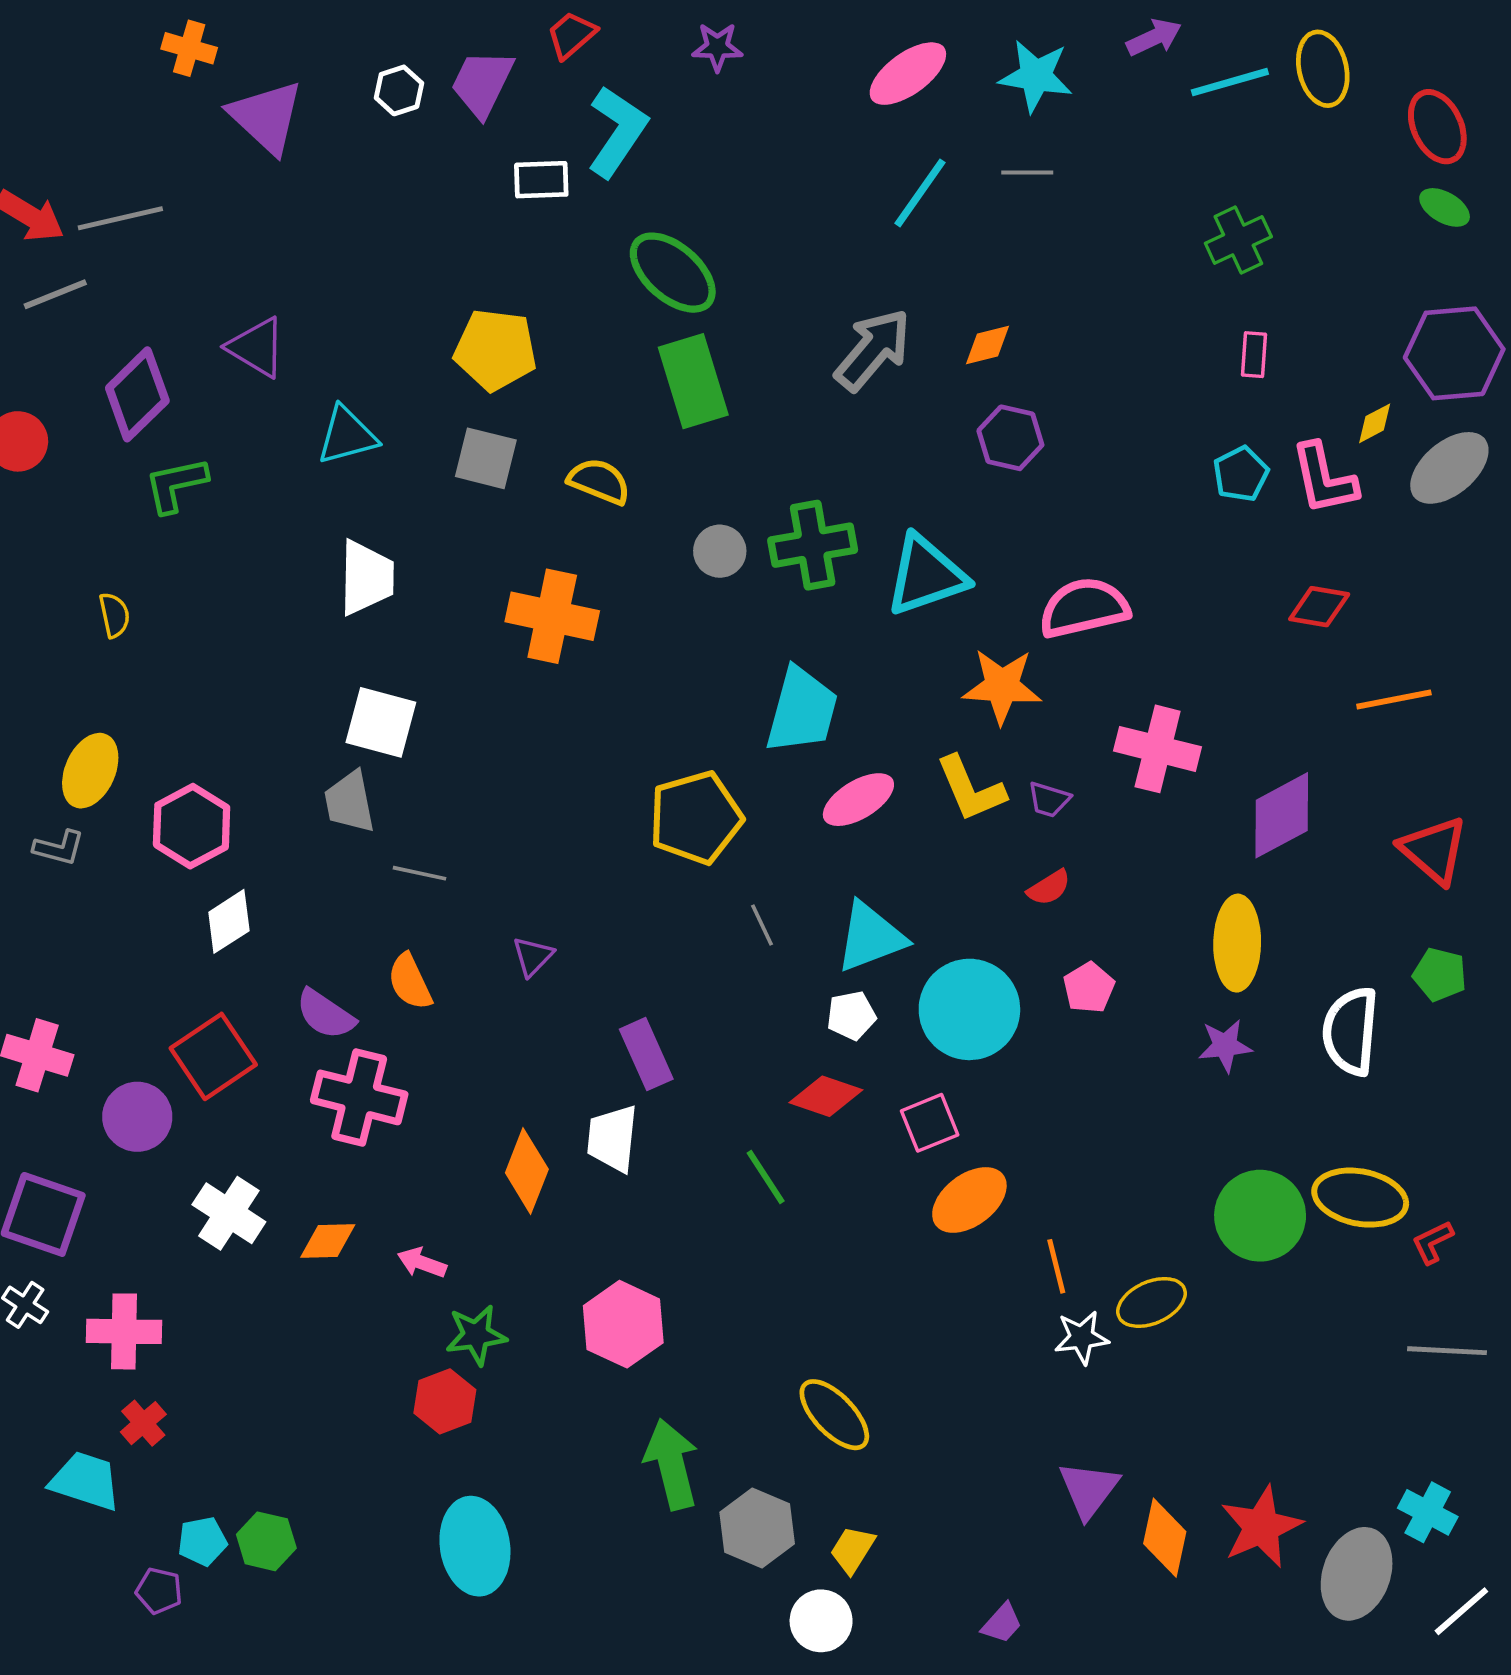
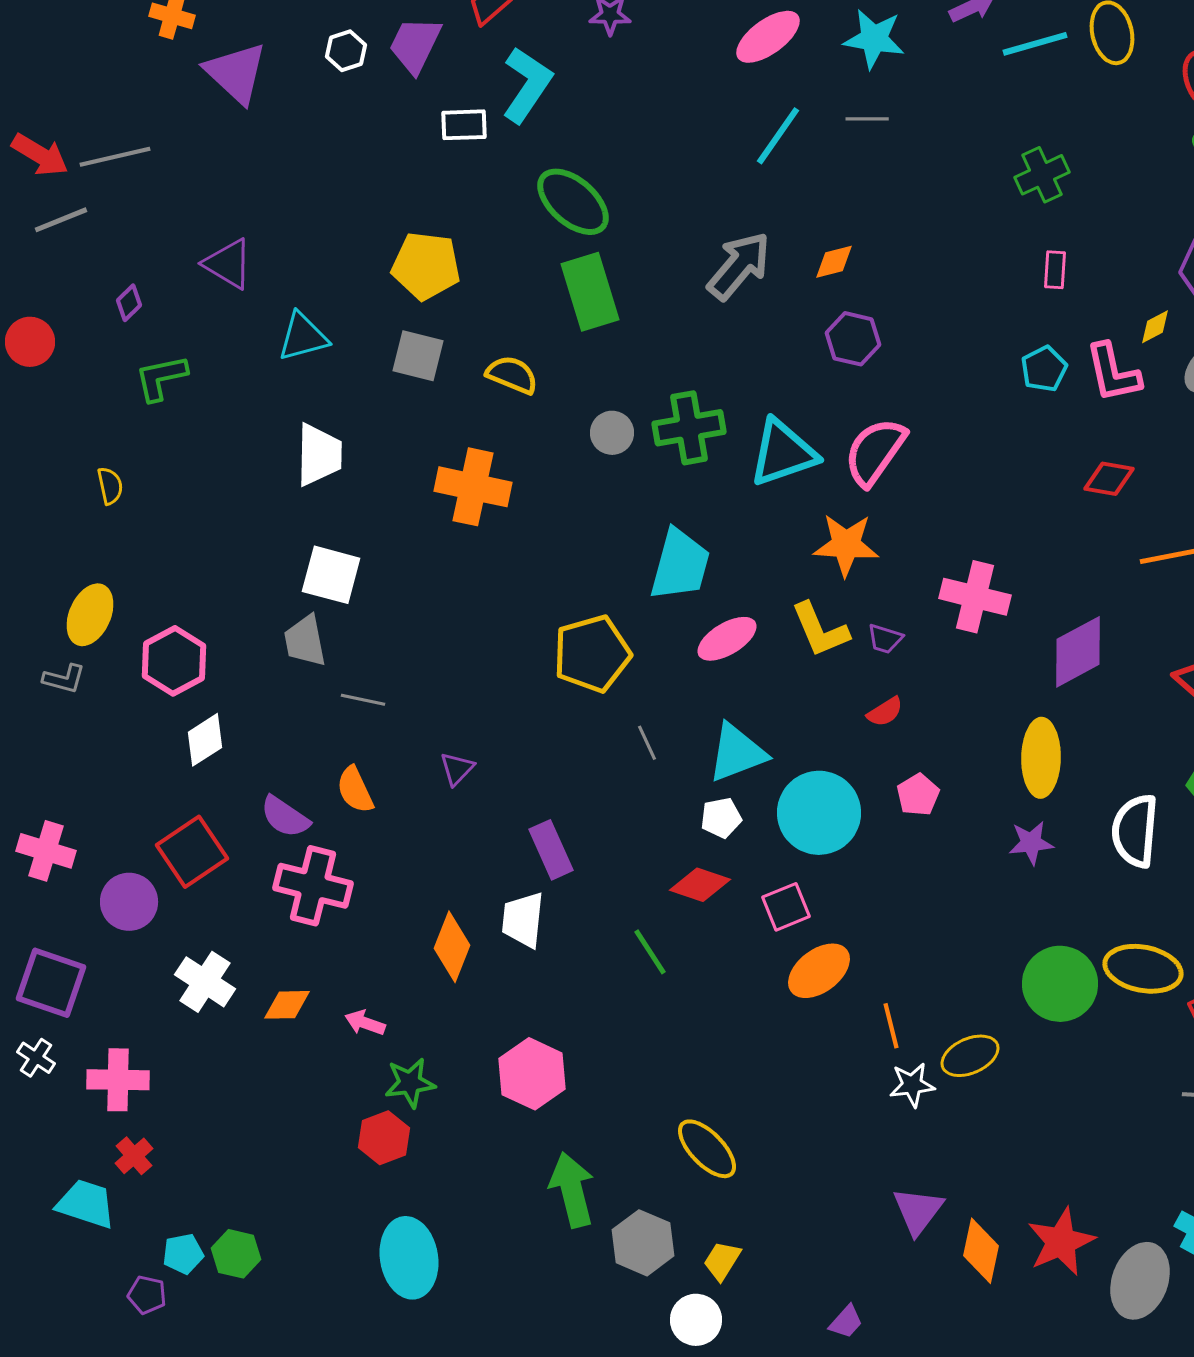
purple diamond: (137, 394) -> (129, 303), size x0.5
pink semicircle: (1084, 608) -> (875, 452), moved, turned -42

